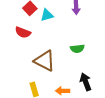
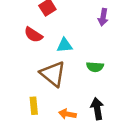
cyan triangle: (47, 15) -> (65, 45), moved

